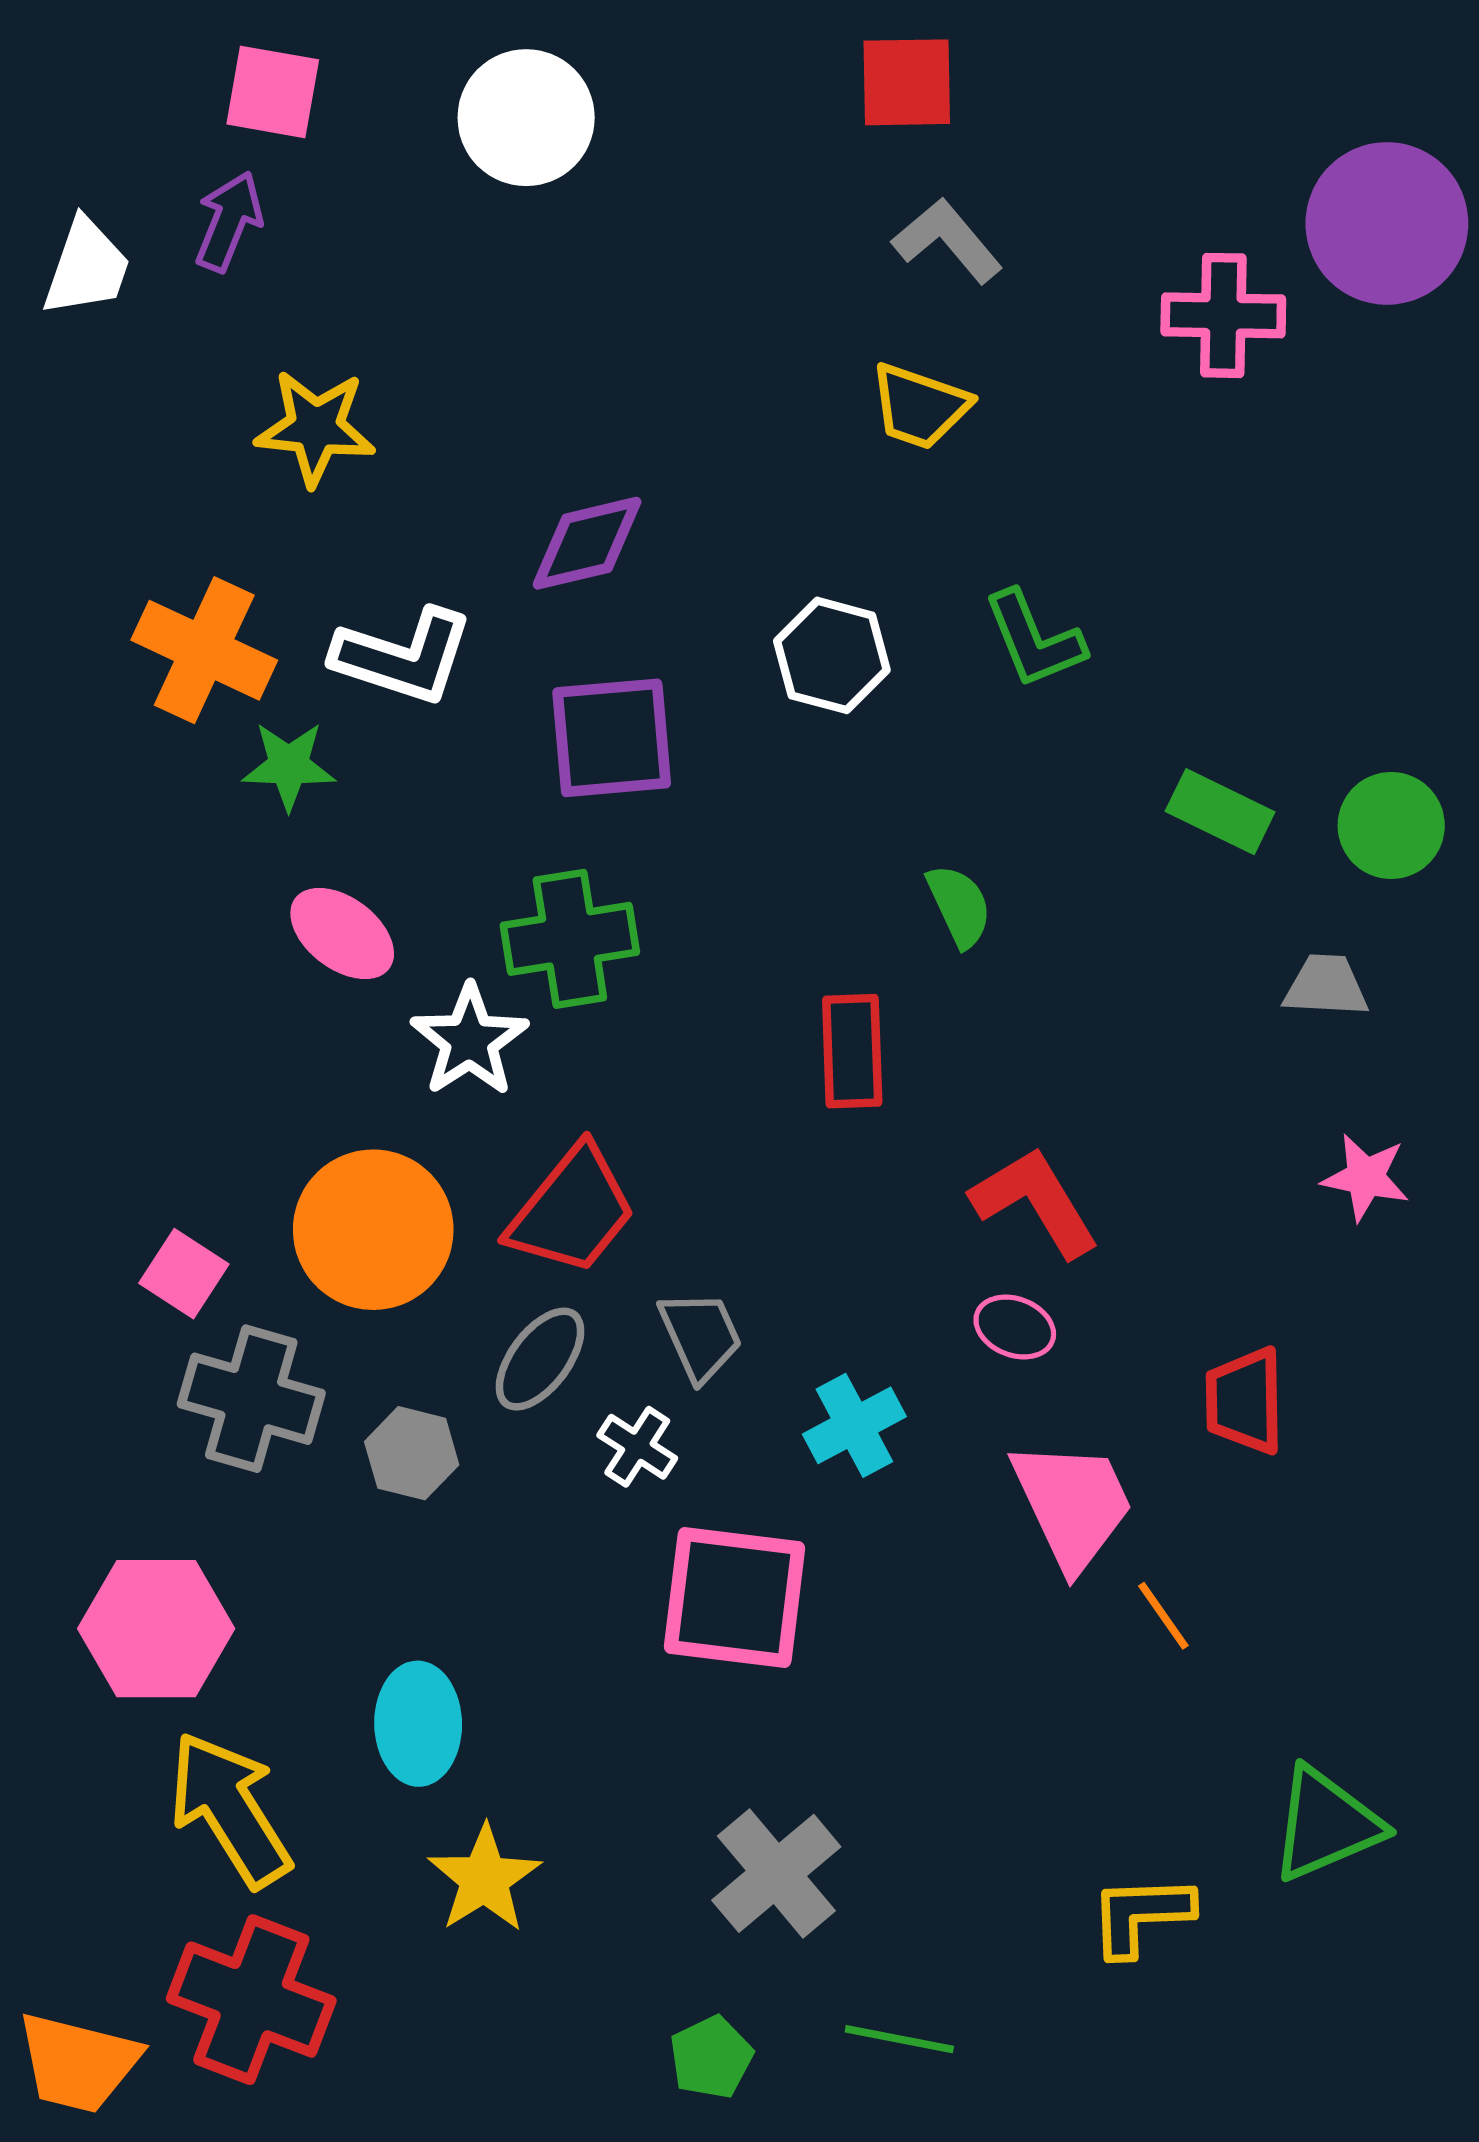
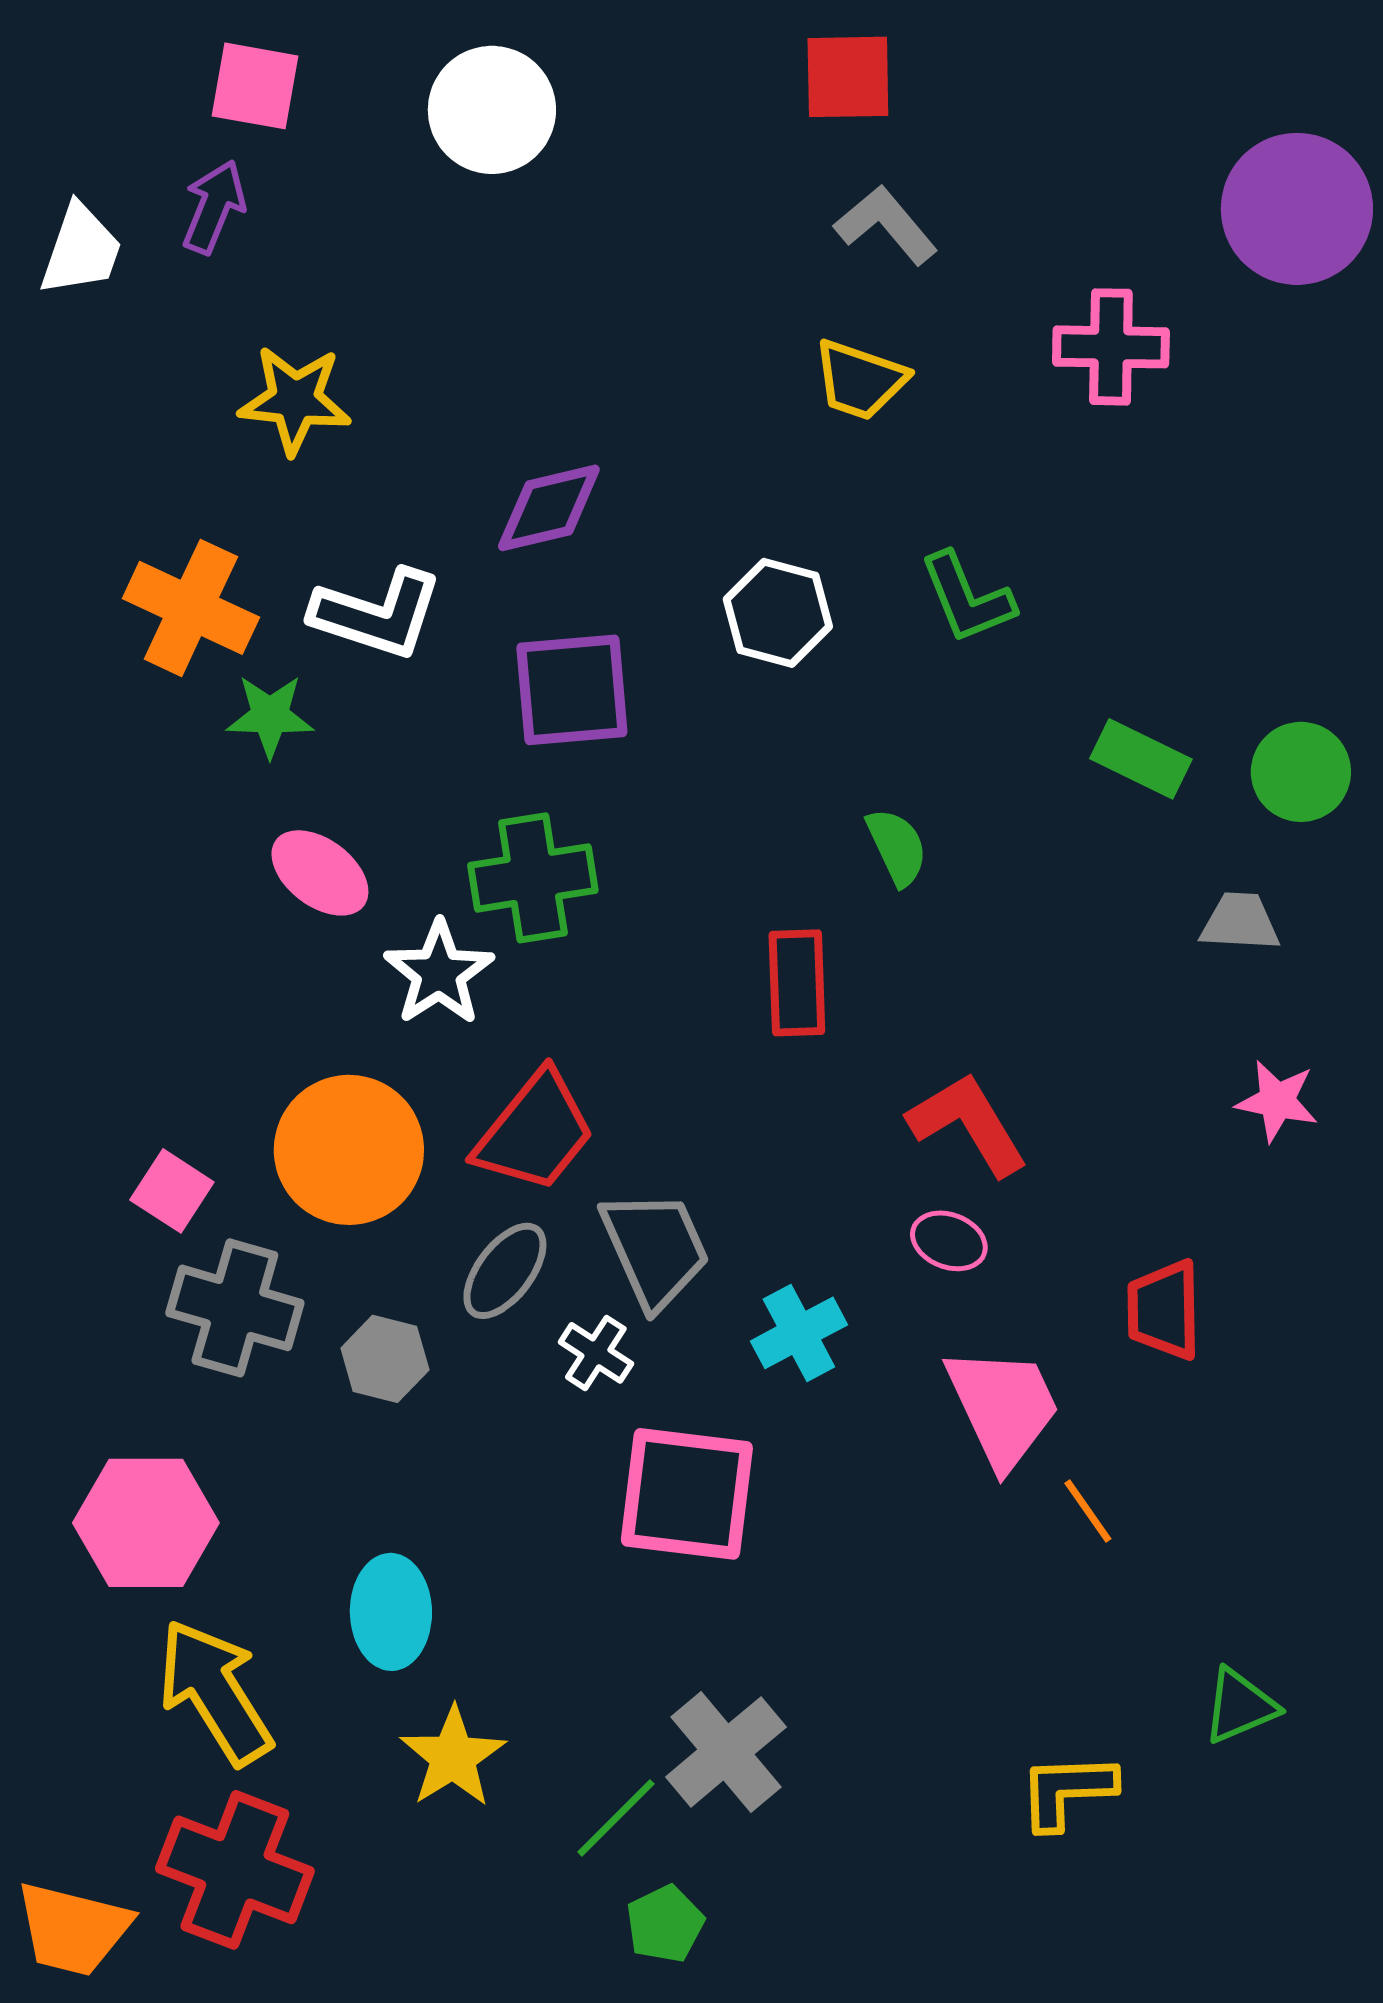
pink cross: (1223, 315) -> (1111, 347), moved
gray trapezoid: (700, 1336) -> (655, 1249), size x1.4
green triangle: (1326, 1824) -> (1240, 1706), size x0.7
green line: (899, 2039) -> (616, 1818), moved, turned -56

